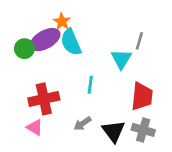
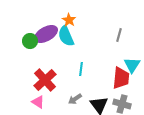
orange star: (62, 22) -> (69, 20), moved
cyan triangle: (121, 59) -> (132, 65), moved
red cross: (44, 99) -> (45, 80), turned -30

